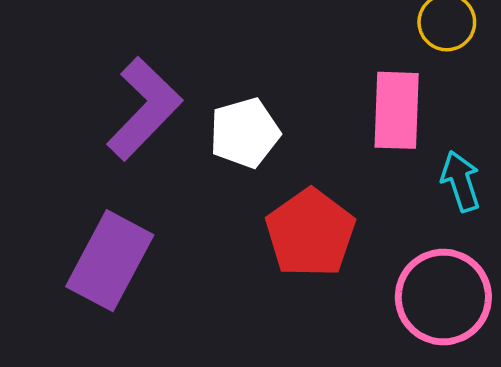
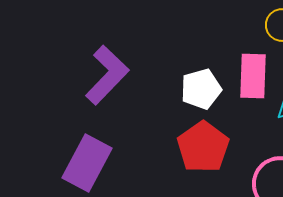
white pentagon: (245, 133) -> (201, 89), moved

